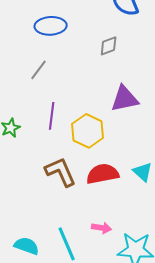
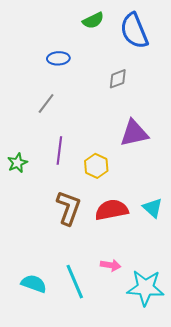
blue ellipse: (51, 26) -> (58, 58), size x0.7
yellow hexagon: (88, 131) -> (96, 166), size x0.7
brown L-shape: (61, 172) -> (69, 208), turned 44

